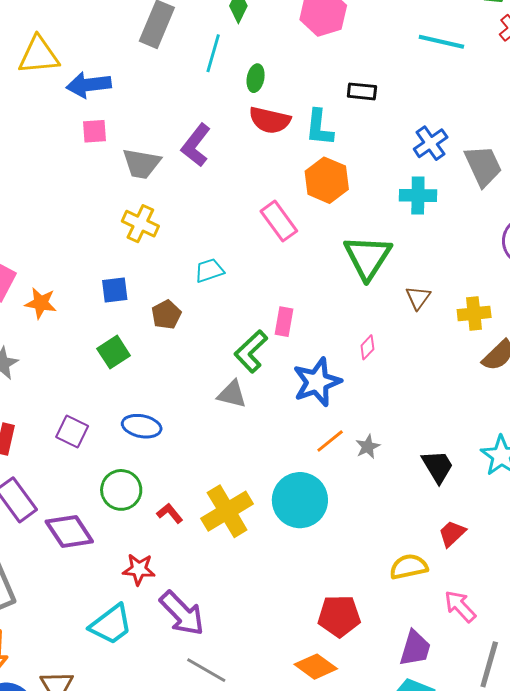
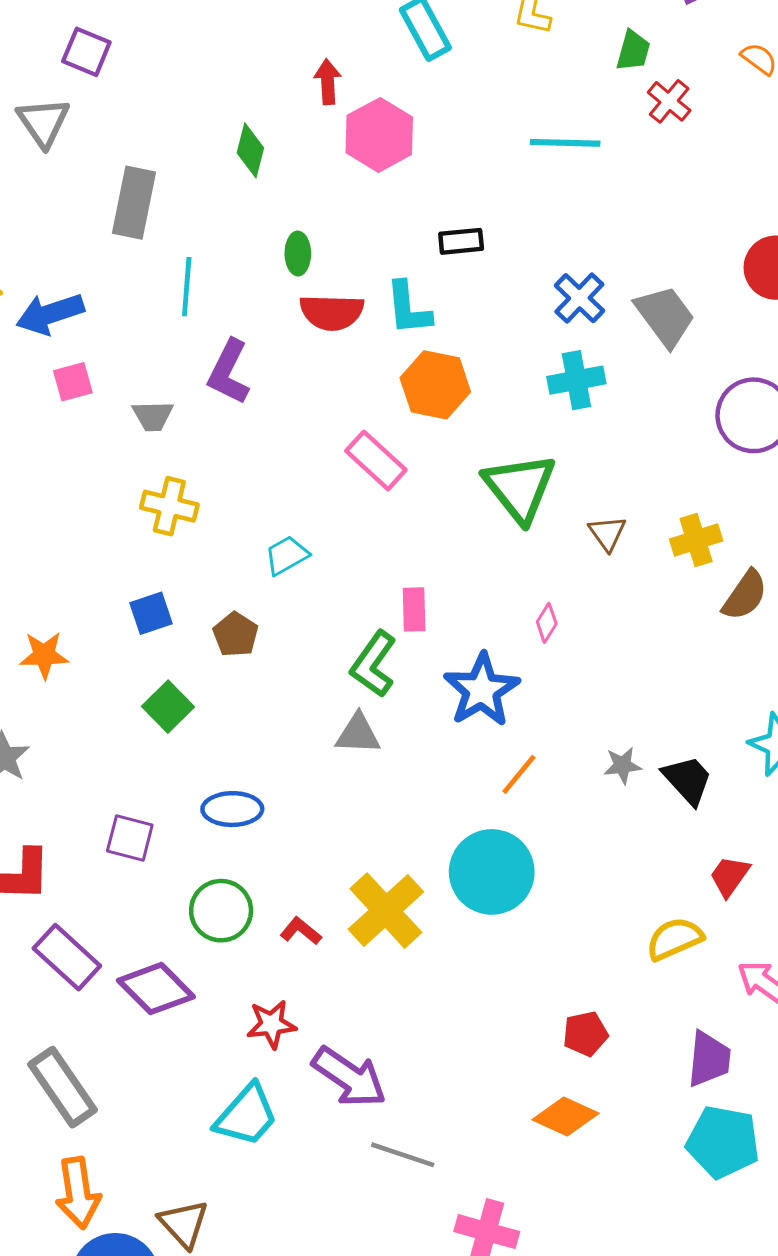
cyan line: (213, 53) -> (187, 287), moved
gray trapezoid: (141, 164) -> (153, 416), size x0.7
gray star: (368, 447) -> (623, 765), moved, turned 30
red pentagon: (339, 616) -> (585, 1034), size x0.7

